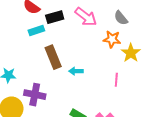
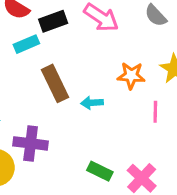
orange star: (112, 39) -> (131, 76), moved

